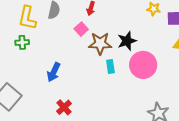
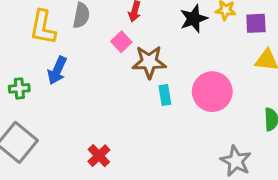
black star: (127, 41) -> (194, 19), moved
green cross: (22, 42) -> (19, 88), moved
blue arrow: (54, 72) -> (57, 70), moved

